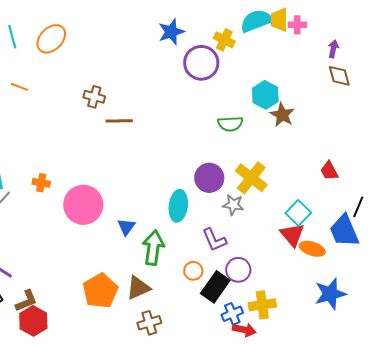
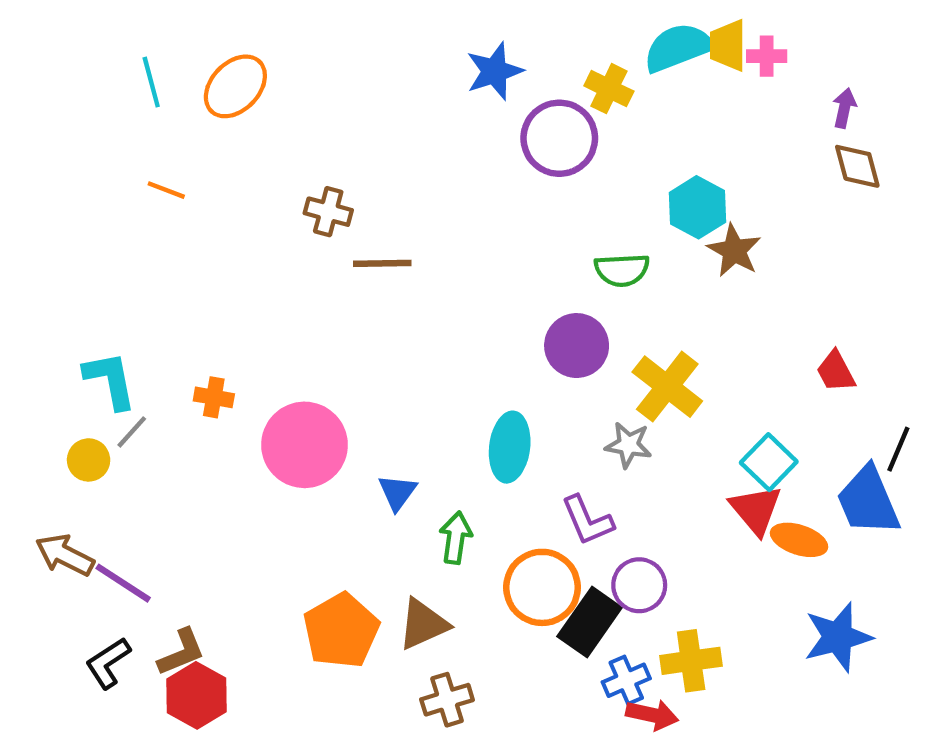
purple circle: (209, 178) -> (577, 346), moved
green arrow: (153, 248) -> (456, 538), size x0.7
orange circle: (193, 271) -> (542, 587), size x1.8

